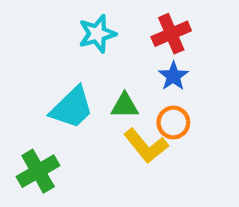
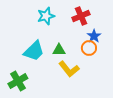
blue star: (173, 76) -> (94, 36), moved
orange circle: (173, 123) -> (89, 48), moved

